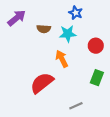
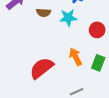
orange arrow: (62, 59) -> (76, 57), moved

